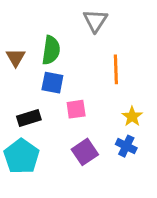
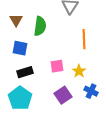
brown triangle: (16, 58) -> (16, 20), moved
blue square: (52, 83) -> (20, 48), moved
yellow star: (132, 117) -> (79, 71), moved

